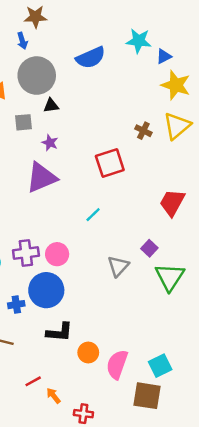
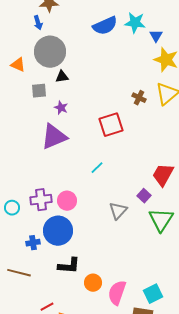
blue triangle: (164, 56) -> (156, 36), turned -32
blue semicircle: (91, 58) -> (105, 26), moved
red trapezoid: (172, 203) -> (163, 175), moved

